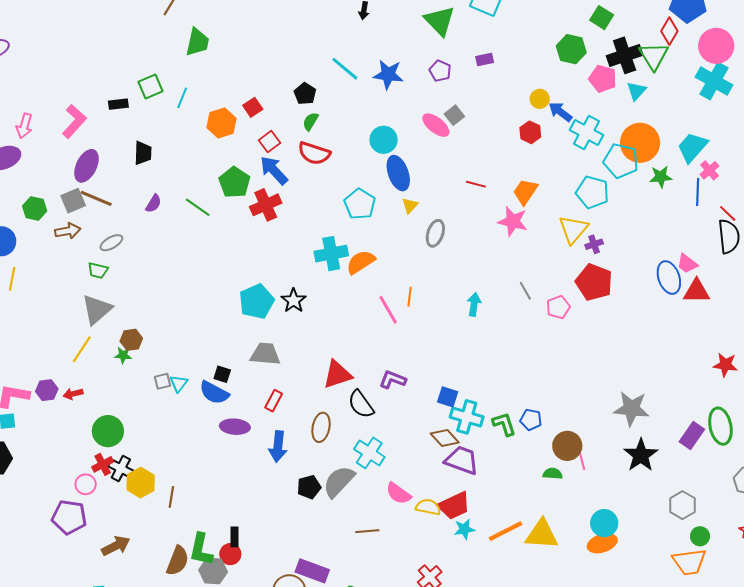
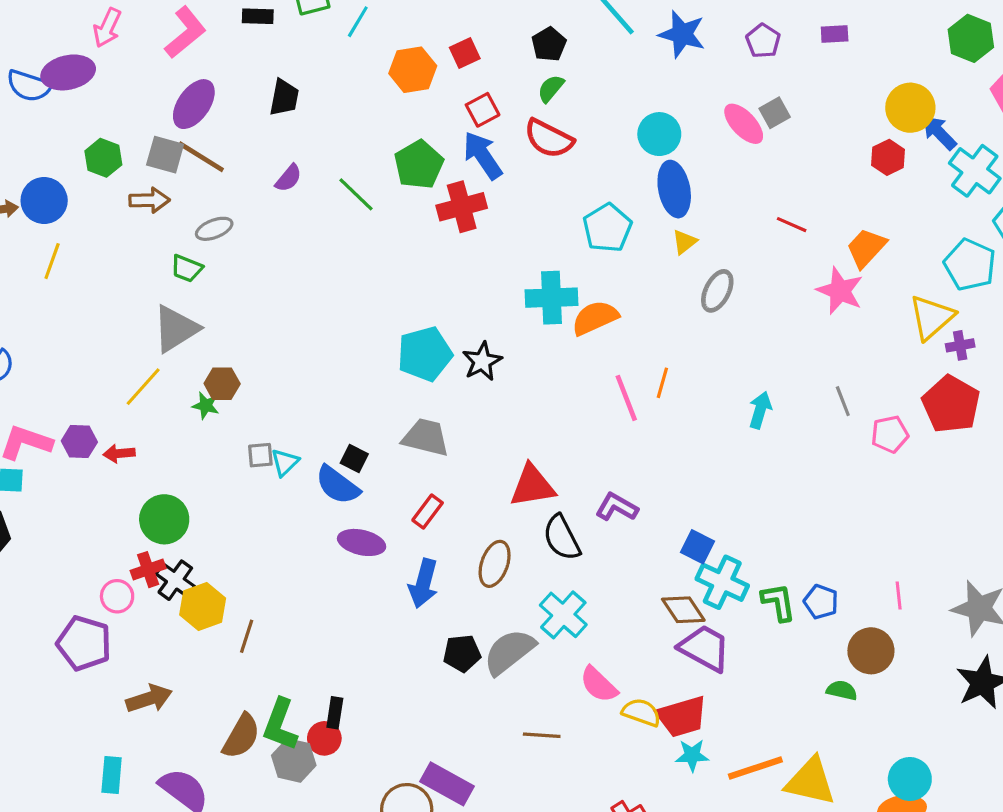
yellow circle: (540, 99) -> (910, 108), size x1.6
gray square: (73, 201) -> (165, 155), turned 30
pink line: (582, 461) -> (899, 595), moved

